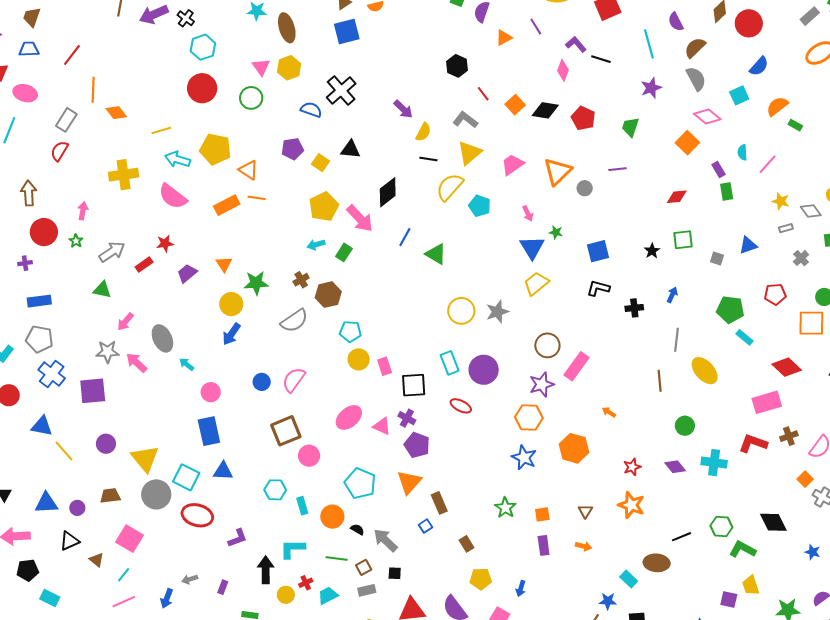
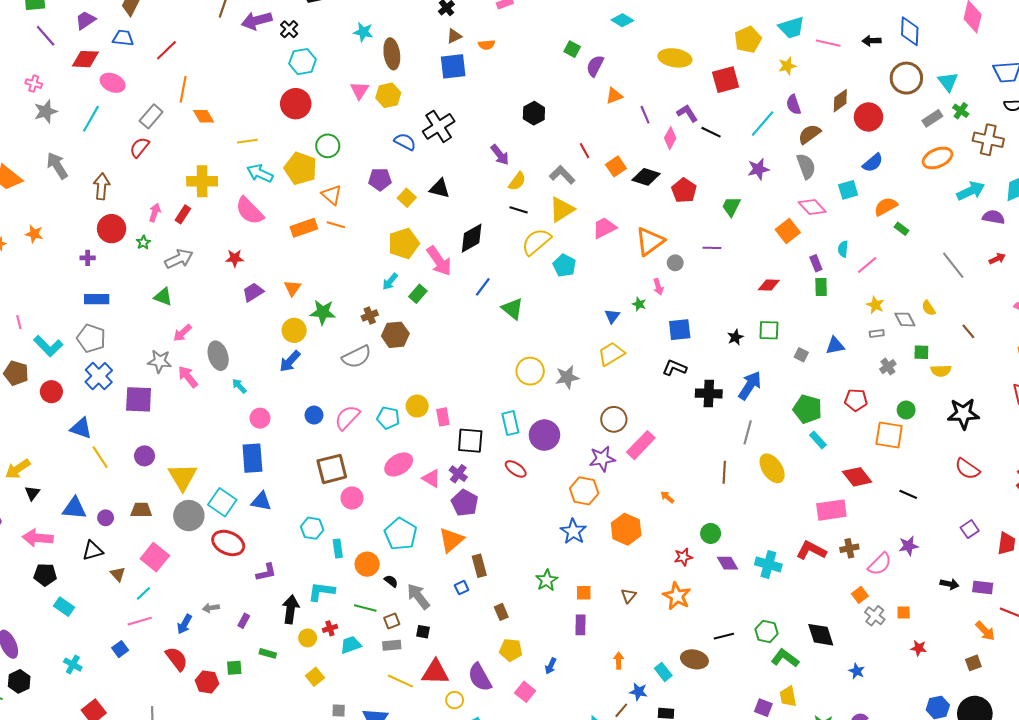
purple line: (536, 26) -> (645, 115), moved
cyan line: (649, 44) -> (763, 124), turned 48
black hexagon: (457, 66) -> (534, 113), moved
green circle: (251, 98) -> (328, 146), moved
pink arrow: (528, 214) -> (658, 287), moved
cyan arrow: (316, 245) -> (390, 282), turned -42
blue triangle: (532, 247) -> (612, 316), size x0.6
red rectangle: (144, 265) -> (183, 214), moved, turned -30
blue arrow: (672, 295) -> (750, 385), size x1.8
black cross: (634, 308) -> (709, 393), size x1.4
cyan pentagon: (350, 331) -> (388, 418), moved
green circle: (685, 426) -> (711, 533), moved
orange arrow: (584, 546) -> (619, 661), moved, turned -112

